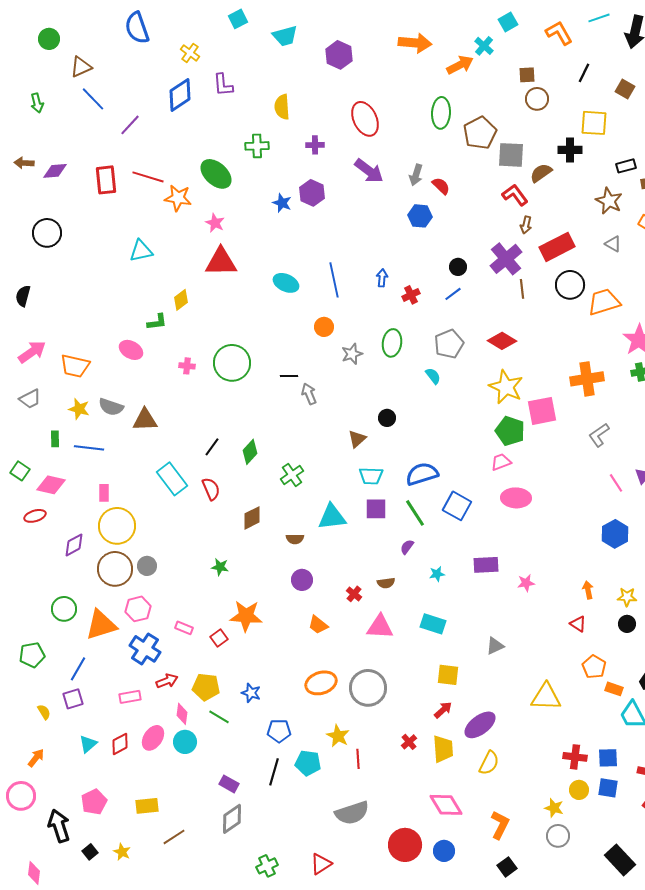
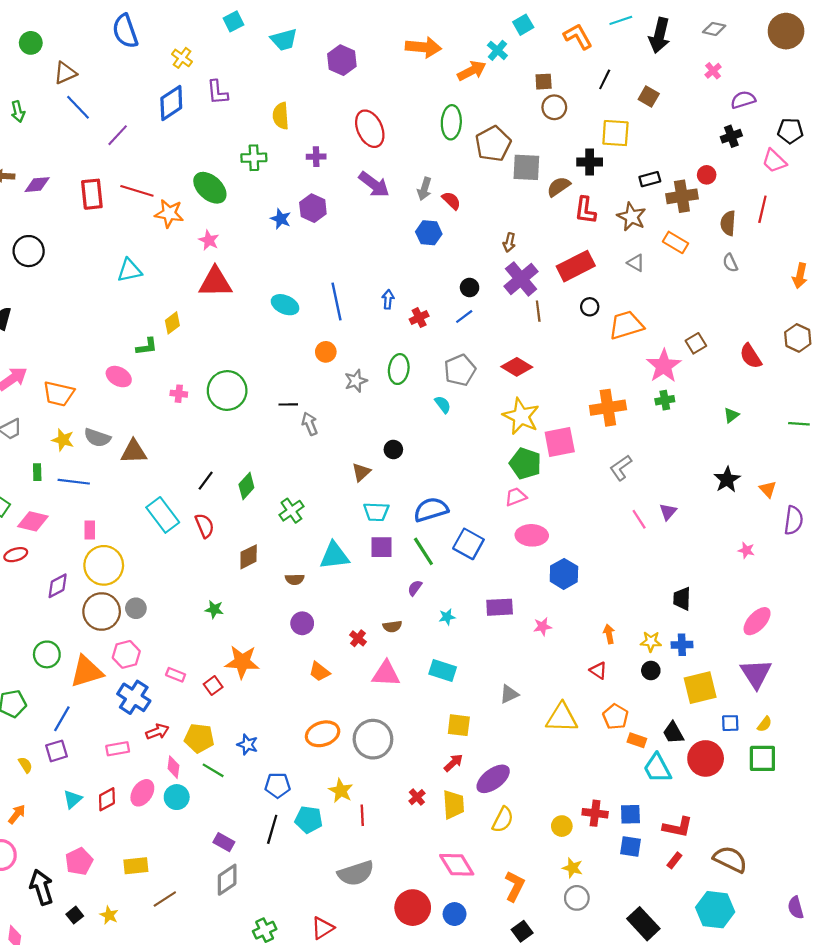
red L-shape: (515, 195) -> (585, 210), moved, turned -136
brown arrow: (526, 225) -> (509, 242), moved
black circle: (570, 285) -> (590, 307), size x0.6
blue hexagon: (615, 534) -> (564, 574), moved
yellow triangle: (546, 697) -> (562, 718), moved
yellow circle: (579, 790) -> (562, 826), moved

